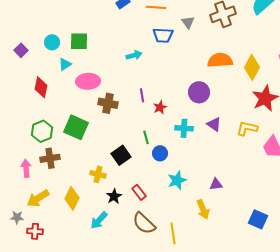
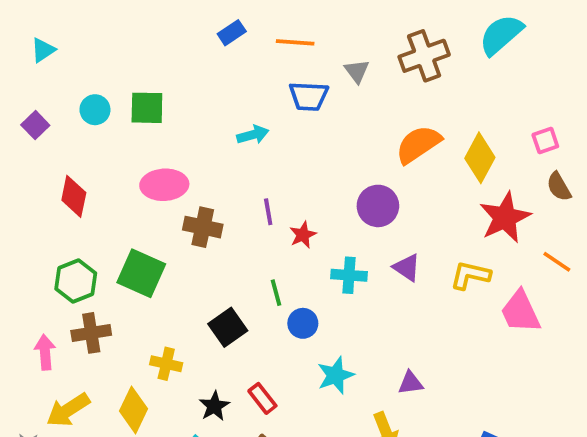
orange semicircle: (220, 60) -> (418, 144), turned -30
cyan triangle: (65, 64) -> (43, 50), moved
yellow cross: (98, 174) -> (166, 364), moved

